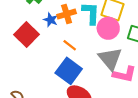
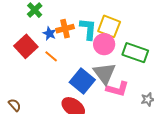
orange line: (70, 45) -> (51, 56), moved
blue square: (69, 71) -> (82, 81), moved

